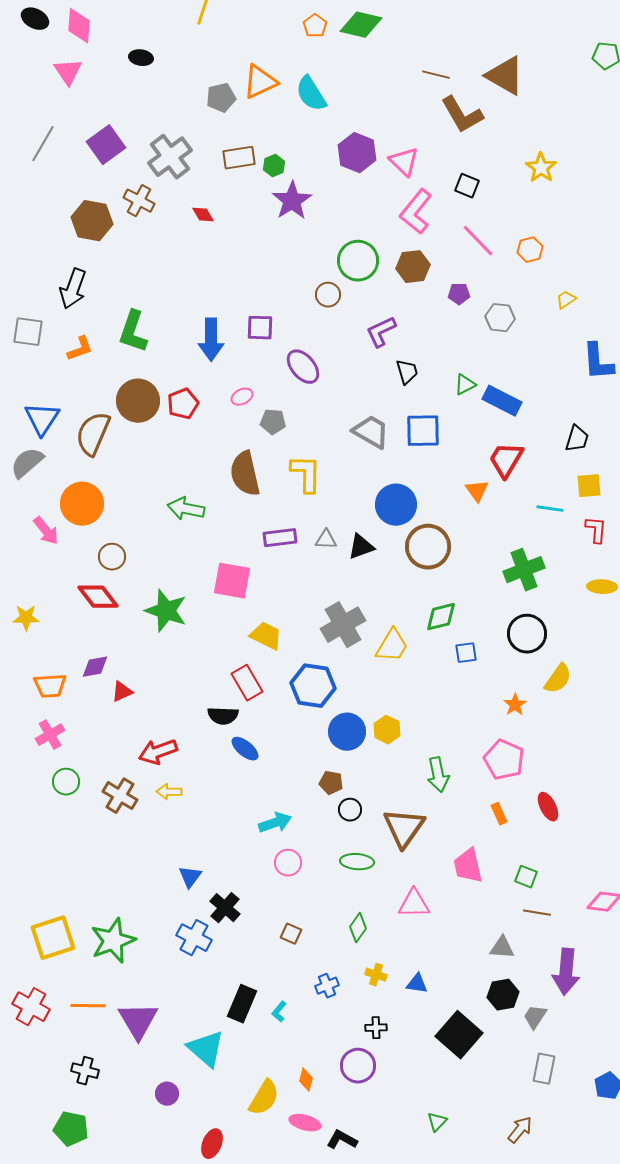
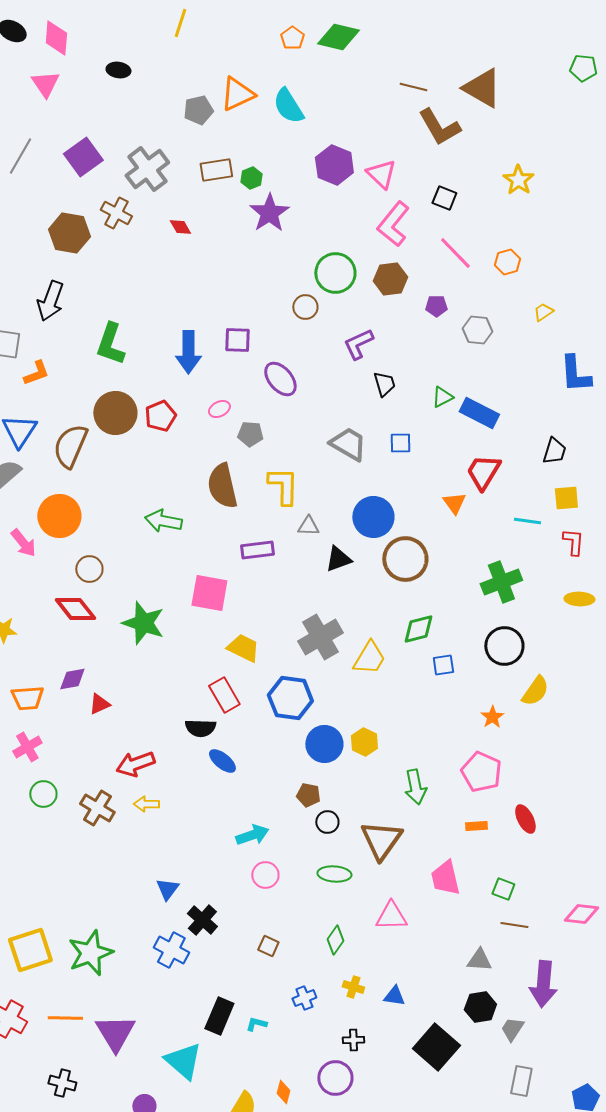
orange L-shape: (80, 349) -> (36, 373), moved
blue square: (423, 431) -> (400, 443), size x0.6
gray triangle: (326, 540) -> (308, 526), moved
orange rectangle: (499, 814) -> (476, 826), turned -70
cyan L-shape: (279, 1012) -> (256, 1024), turned 65

